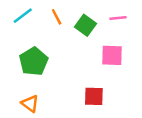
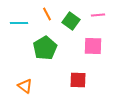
cyan line: (23, 16) -> (19, 23), moved, turned 36
green pentagon: (34, 61) -> (45, 48), moved

